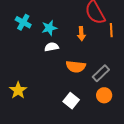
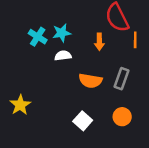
cyan cross: (23, 22) -> (38, 37), moved
gray rectangle: (101, 73) -> (121, 79), moved, turned -30

